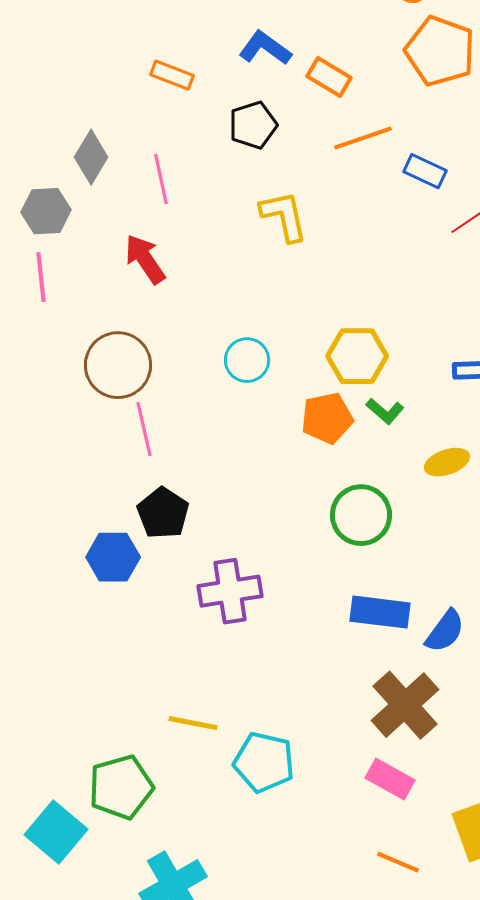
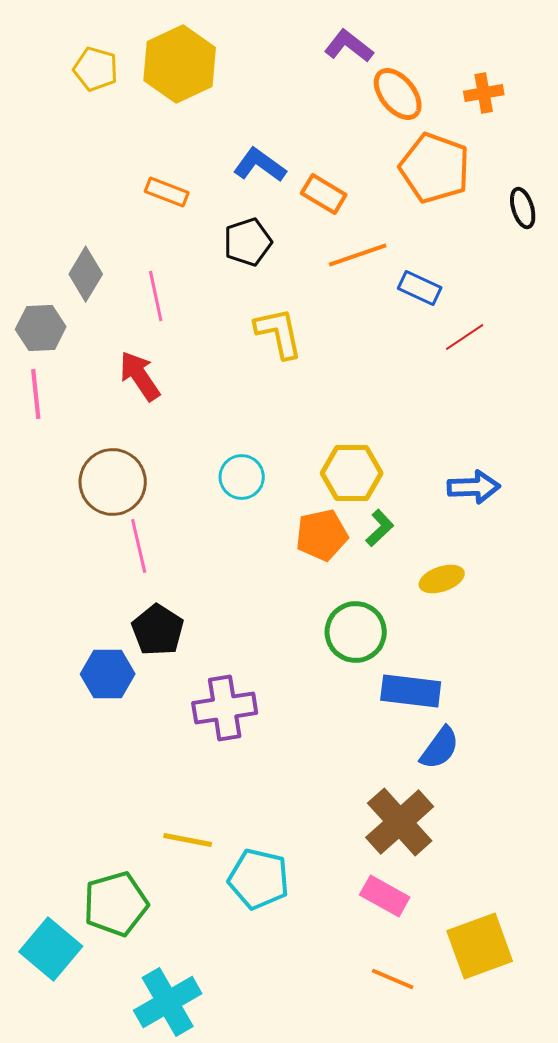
green L-shape: (385, 411) -> (380, 528), turned -84
blue rectangle: (380, 612) -> (411, 691), moved

